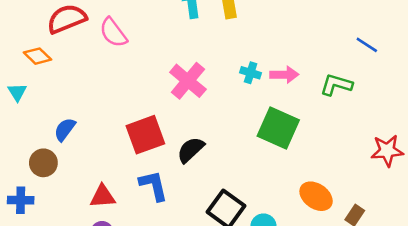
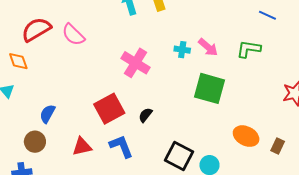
orange diamond: (37, 56) -> (18, 61), turned 35
pink arrow: (284, 75) -> (208, 47), turned 50
black semicircle: (191, 150) -> (145, 115), size x0.7
red triangle: (103, 196) -> (82, 147), moved

